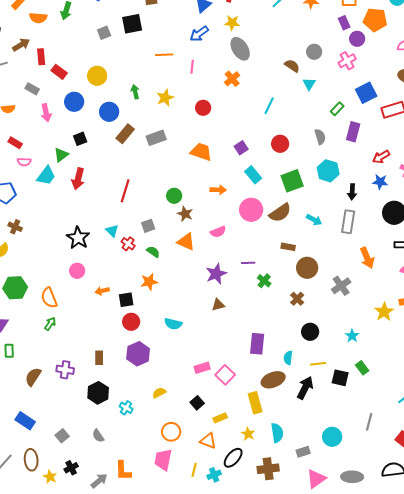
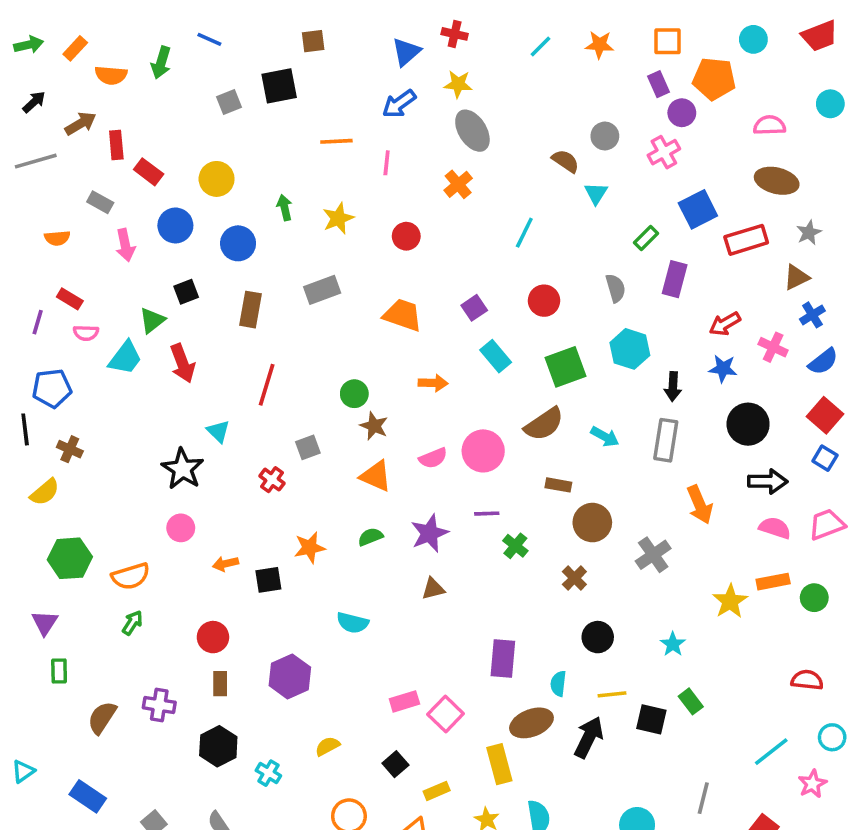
brown rectangle: (125, 134) -> (251, 310), moved, turned -30
red arrow: (78, 179) -> (183, 363), turned -35
pink circle: (251, 210) -> (483, 451), moved
cyan triangle: (112, 231) -> (218, 431), moved
green semicircle: (153, 252) -> (370, 537), moved, turned -56
orange semicircle: (49, 298) -> (131, 576), turned -85
red circle: (131, 322) -> (213, 637), moved

